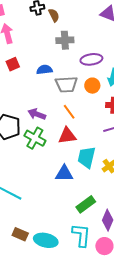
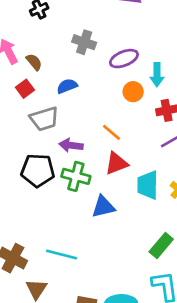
brown semicircle: (54, 15) -> (34, 62), moved
gray cross: (65, 40) -> (84, 42), turned 36
gray trapezoid: (66, 84) -> (44, 119), moved
blue triangle: (64, 174) -> (103, 207), moved

